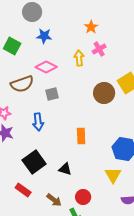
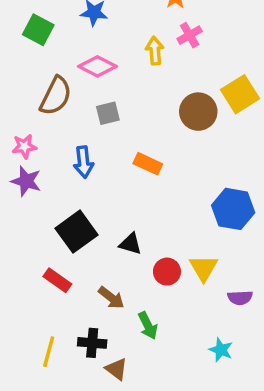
brown semicircle: (22, 84) -> (56, 96), turned -45
orange rectangle: (81, 136) -> (148, 164), moved, turned -63
yellow triangle: (113, 175) -> (204, 268), moved
red circle: (83, 197) -> (167, 272), moved

